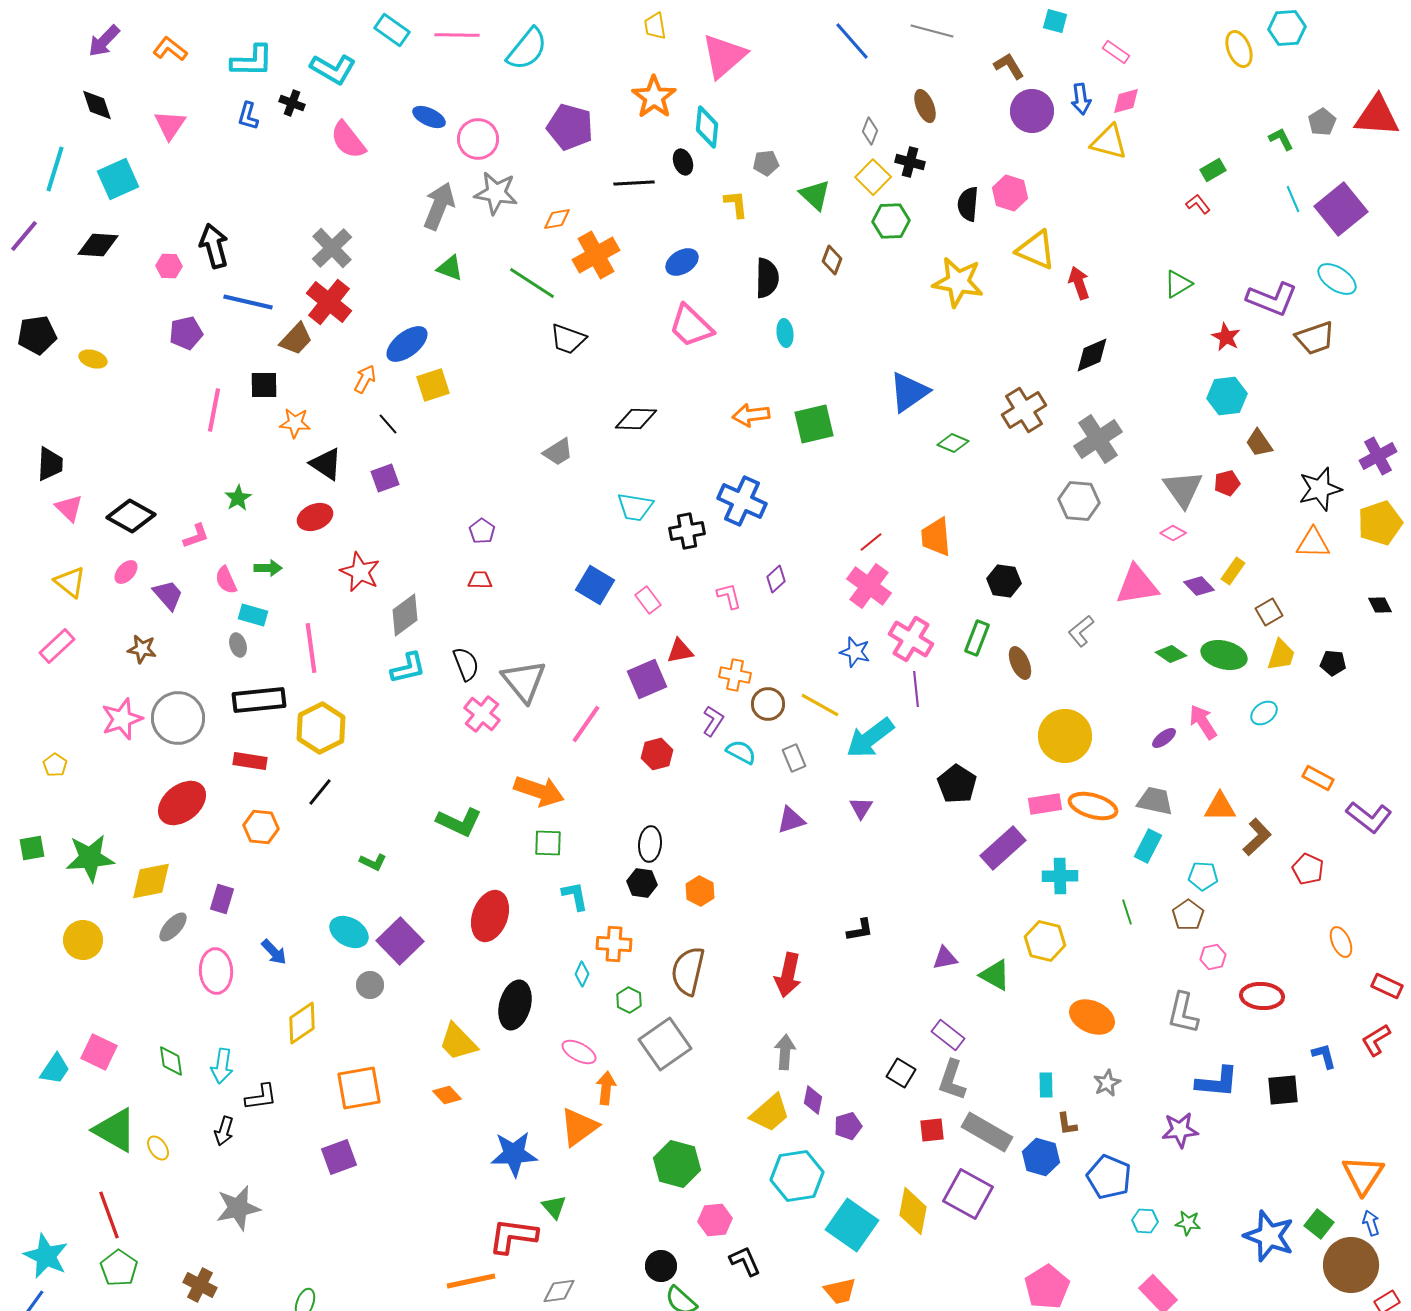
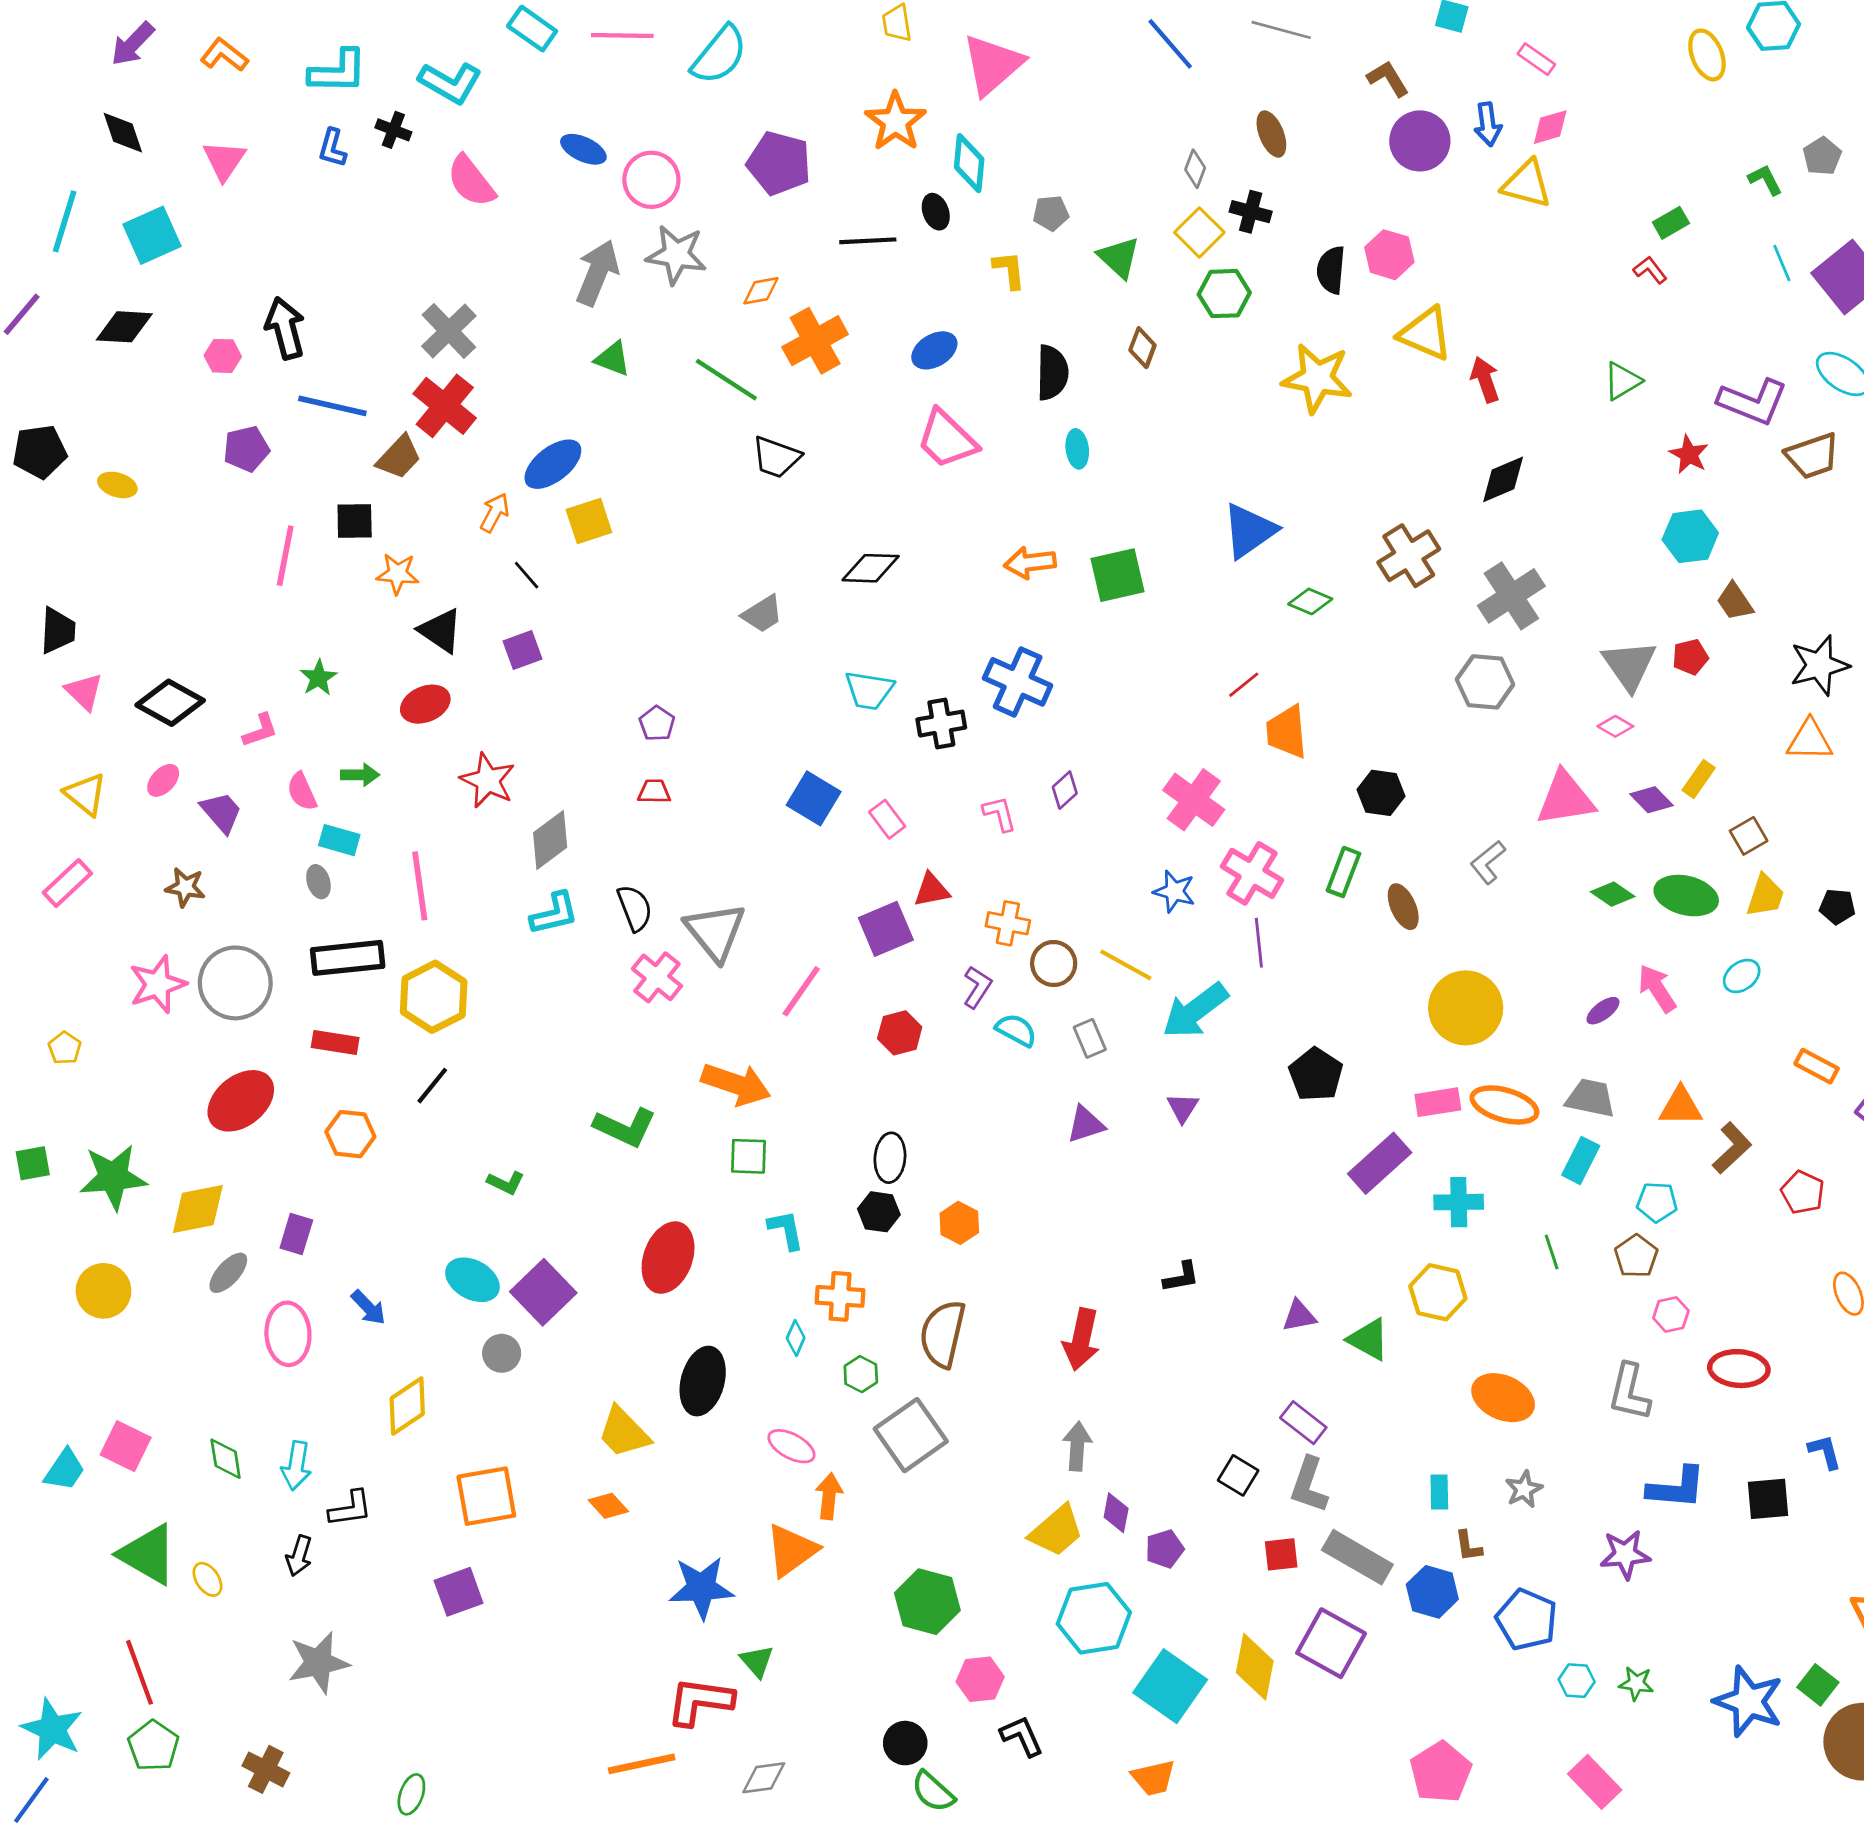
red line: (871, 542) -> (1244, 685), moved

